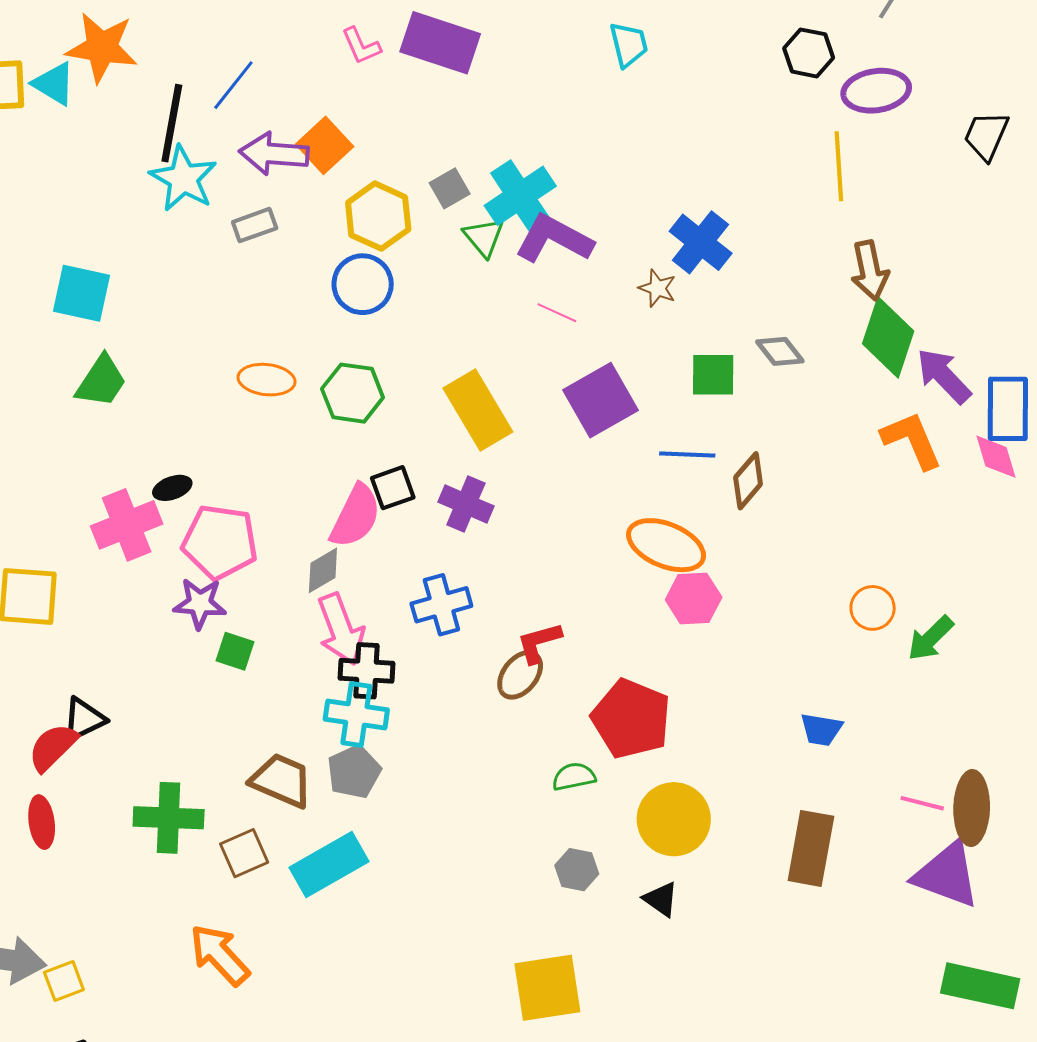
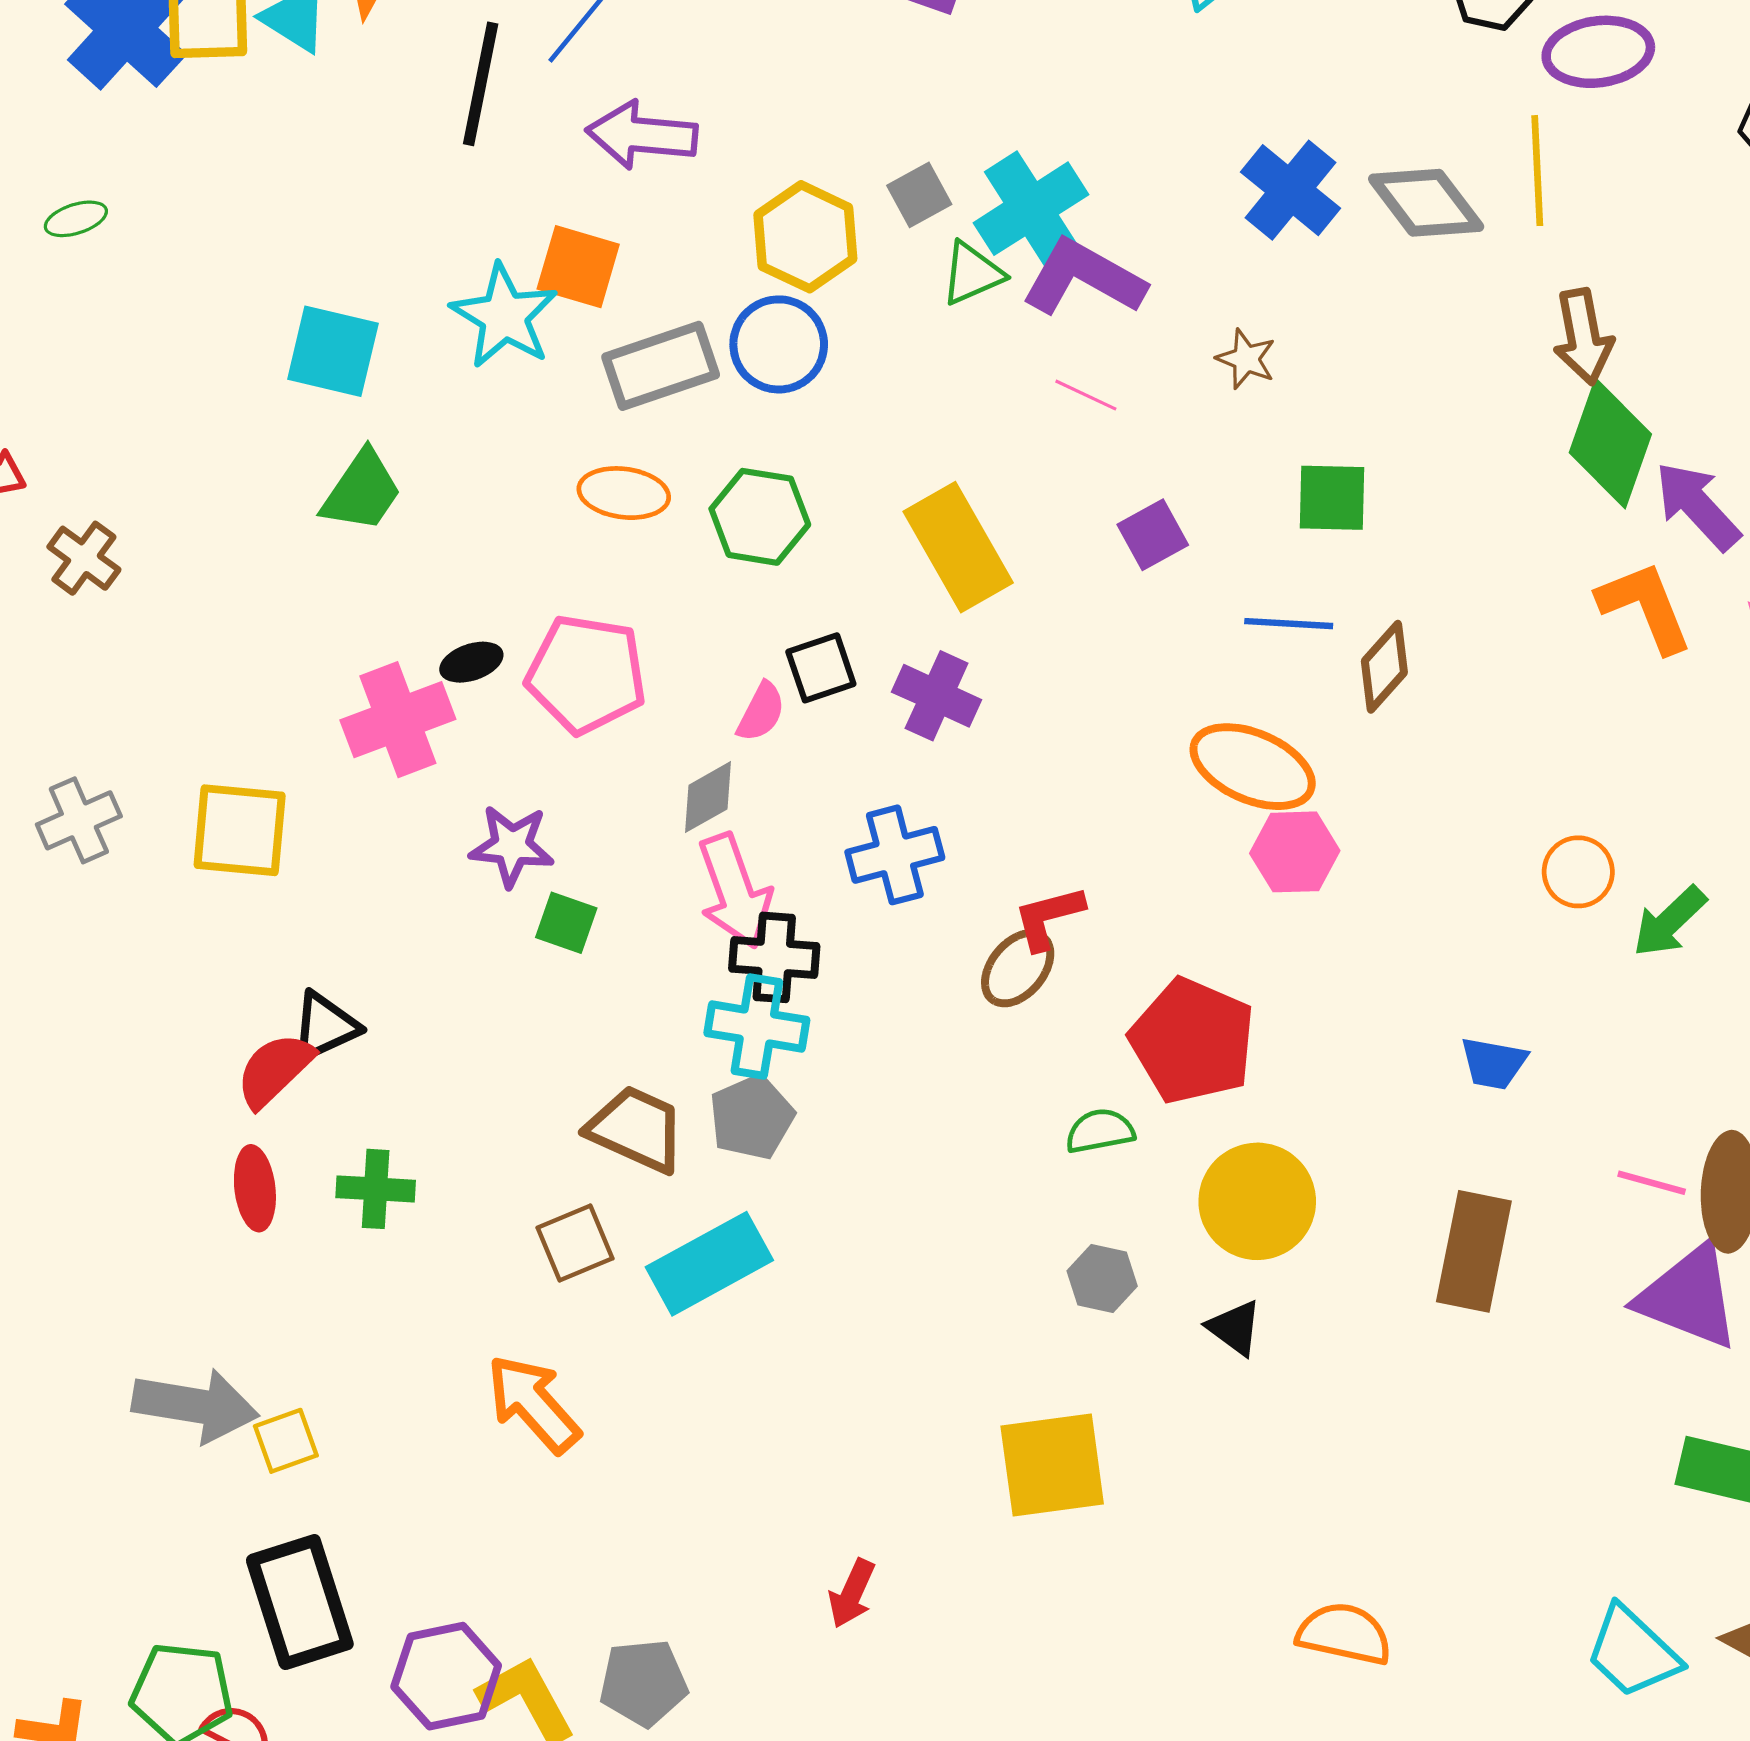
orange square: (325, 145) -> (578, 267), moved, turned -32
cyan star: (183, 179) -> (504, 316), moved
gray rectangle: (255, 225) -> (661, 366), moved, size x1.6
green triangle: (484, 237) -> (972, 273), turned 45
blue cross: (701, 242) -> (1291, 190), moved
gray diamond: (780, 351) -> (1426, 203), moved, size x1.5
purple square: (601, 400) -> (1153, 535), size x0.6
pink semicircle: (356, 516) -> (761, 712), size x0.6
pink pentagon: (220, 542) -> (586, 674), moved
green cross: (169, 818) -> (376, 1189), moved, size x0.7

